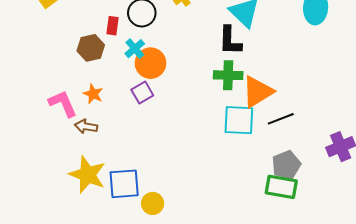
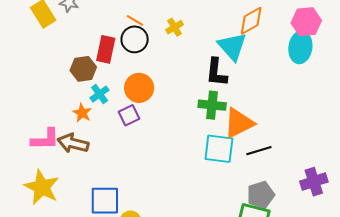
red rectangle: (113, 26) -> (106, 49), size x1.5
cyan cross: (135, 49) -> (100, 94), moved
pink L-shape: (63, 104) -> (45, 139), moved, turned 108
brown arrow: (86, 126) -> (73, 143), size x1.4
yellow star: (87, 175) -> (42, 187), moved

